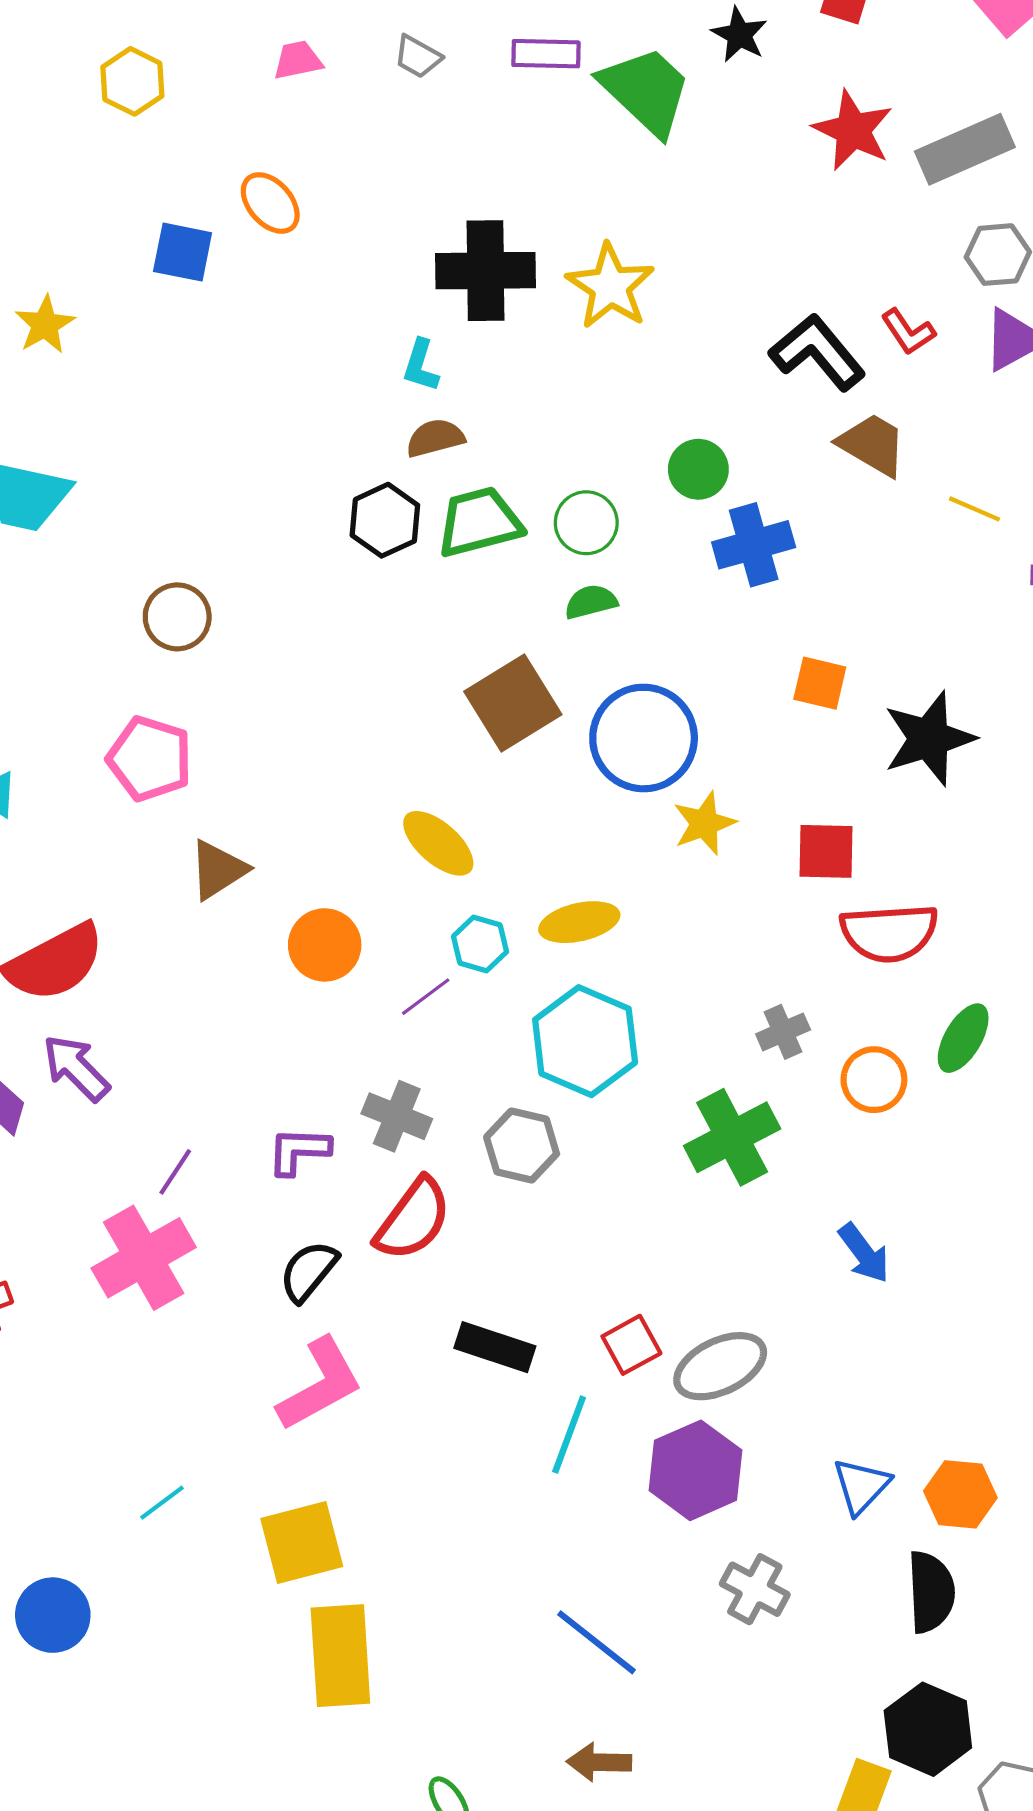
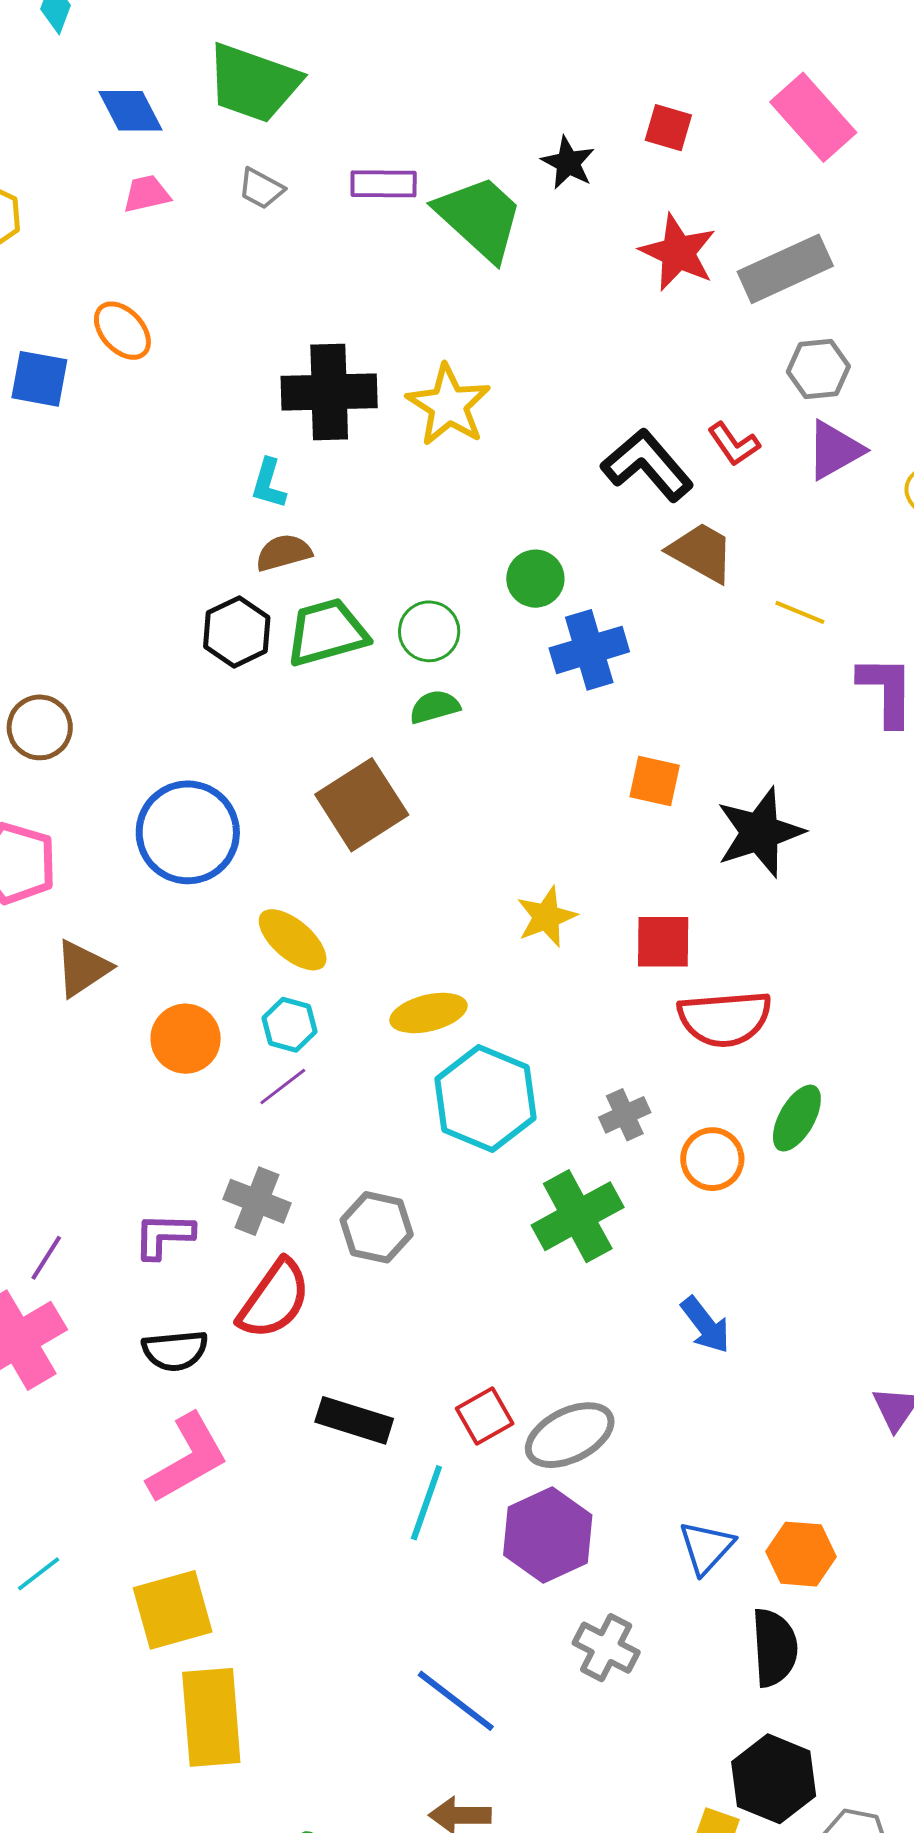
blue circle: (644, 738) -> (188, 832), moved
cyan hexagon: (480, 944) -> (290, 1025), moved
cyan hexagon: (585, 1041) -> (486, 1099), moved
black semicircle: (309, 1271) -> (175, 1351), turned -134

